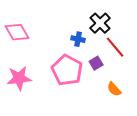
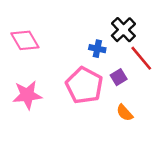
orange semicircle: (114, 89) -> (125, 113), moved

